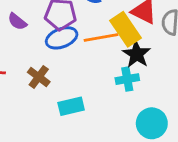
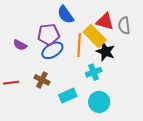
orange line: (101, 38) -> (79, 45), turned -65
cyan cross: (127, 79) -> (94, 72), moved
cyan circle: (152, 123) -> (99, 102), moved

